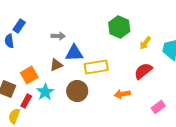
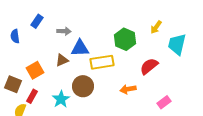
blue rectangle: (19, 26) -> (37, 21), moved
green hexagon: (119, 27) -> (125, 39), moved
yellow arrow: (145, 43) -> (156, 27), moved
cyan star: (45, 92) -> (61, 99), moved

